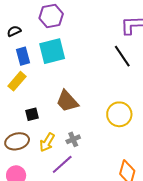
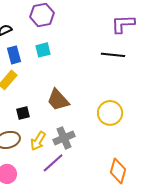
cyan square: (52, 51) -> (43, 50), size x0.6
black line: (122, 56) -> (113, 55), turned -50
gray cross: (73, 139) -> (64, 138), size x1.5

